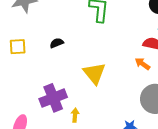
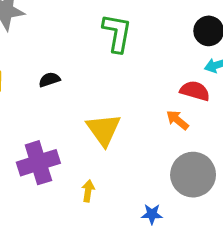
yellow arrow: (75, 115) -> (88, 191), moved

